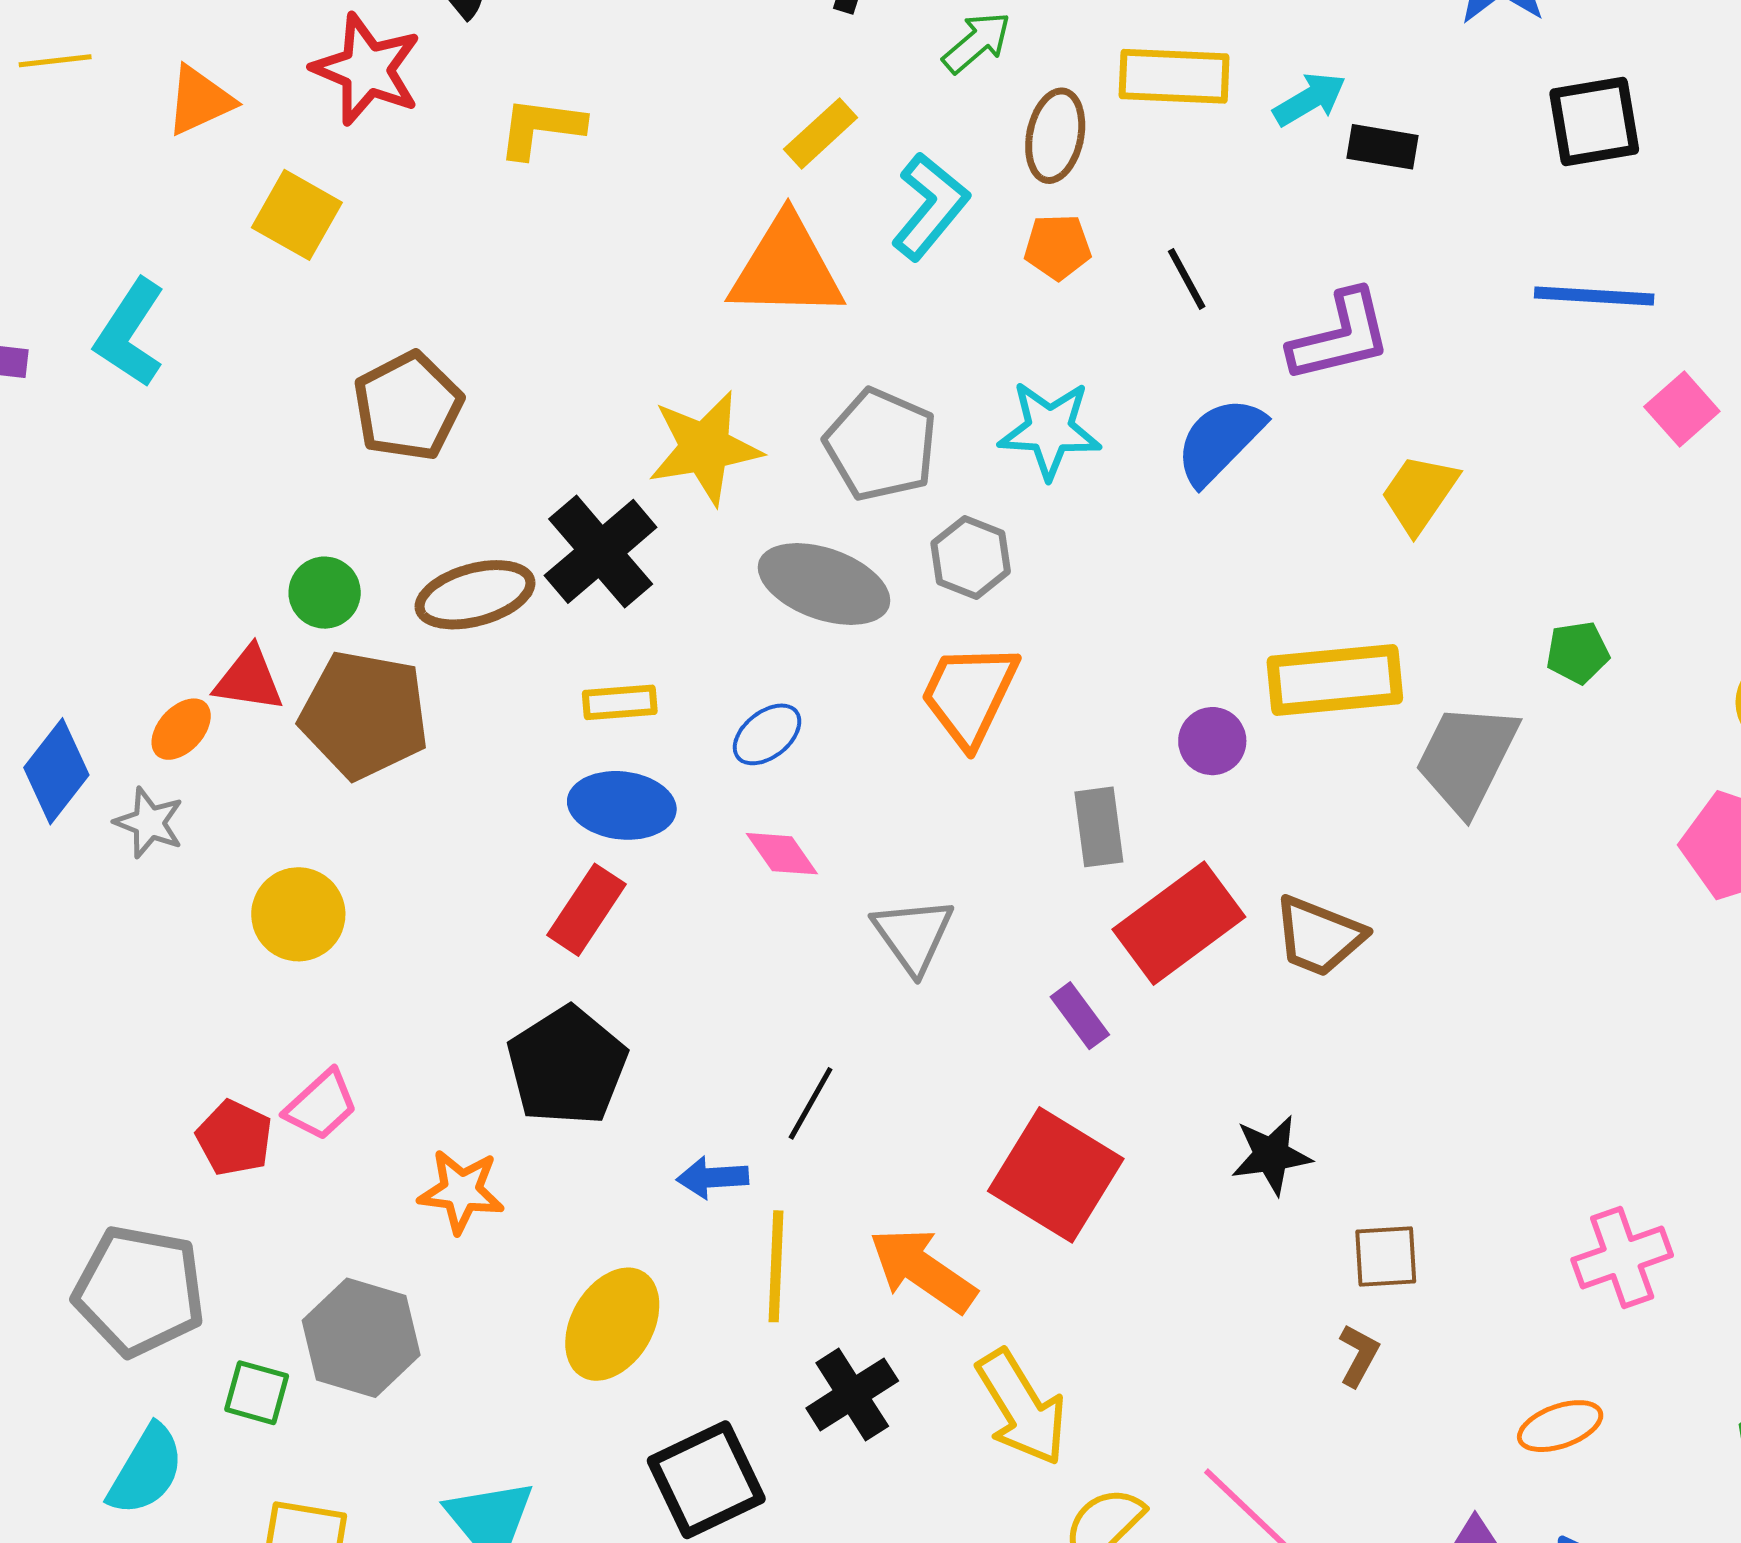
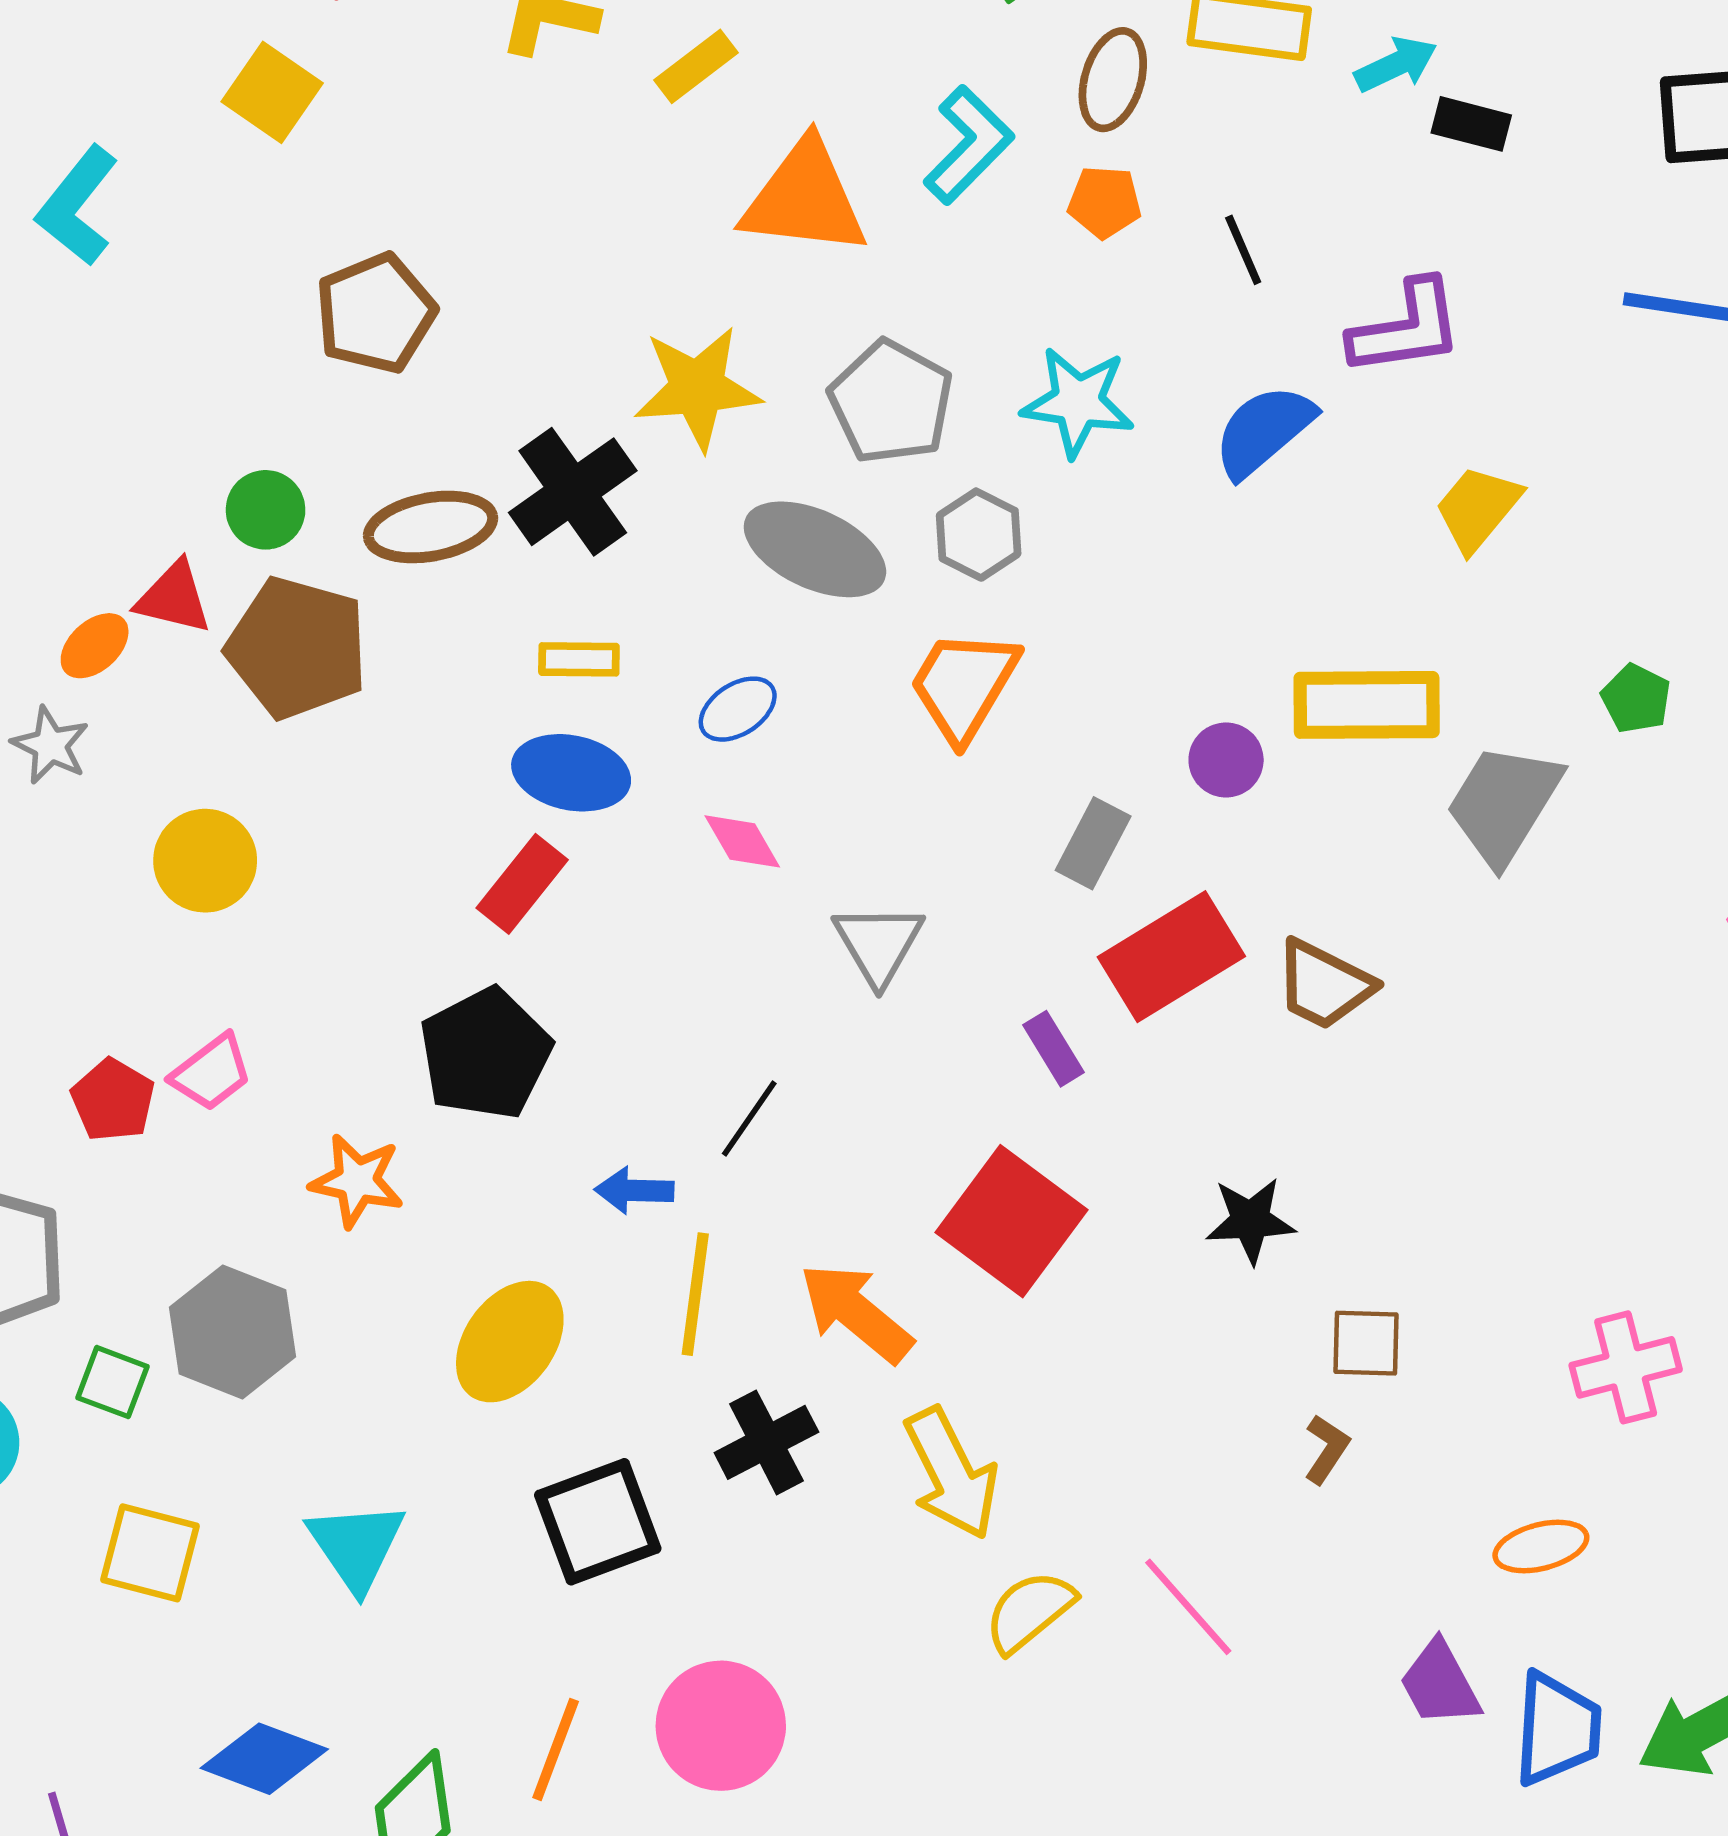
yellow rectangle: (821, 133) -> (696, 66), moved
green pentagon: (1578, 653) -> (1636, 699), turned 30
gray rectangle: (1099, 827) -> (1093, 843), turned 30

